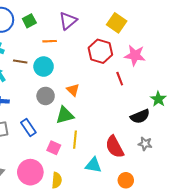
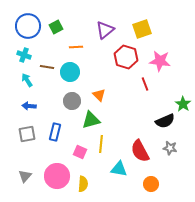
purple triangle: (68, 21) -> (105, 30), moved
yellow square: (117, 23) -> (142, 29), turned 36
blue rectangle: (28, 127) -> (55, 132), turned 48

